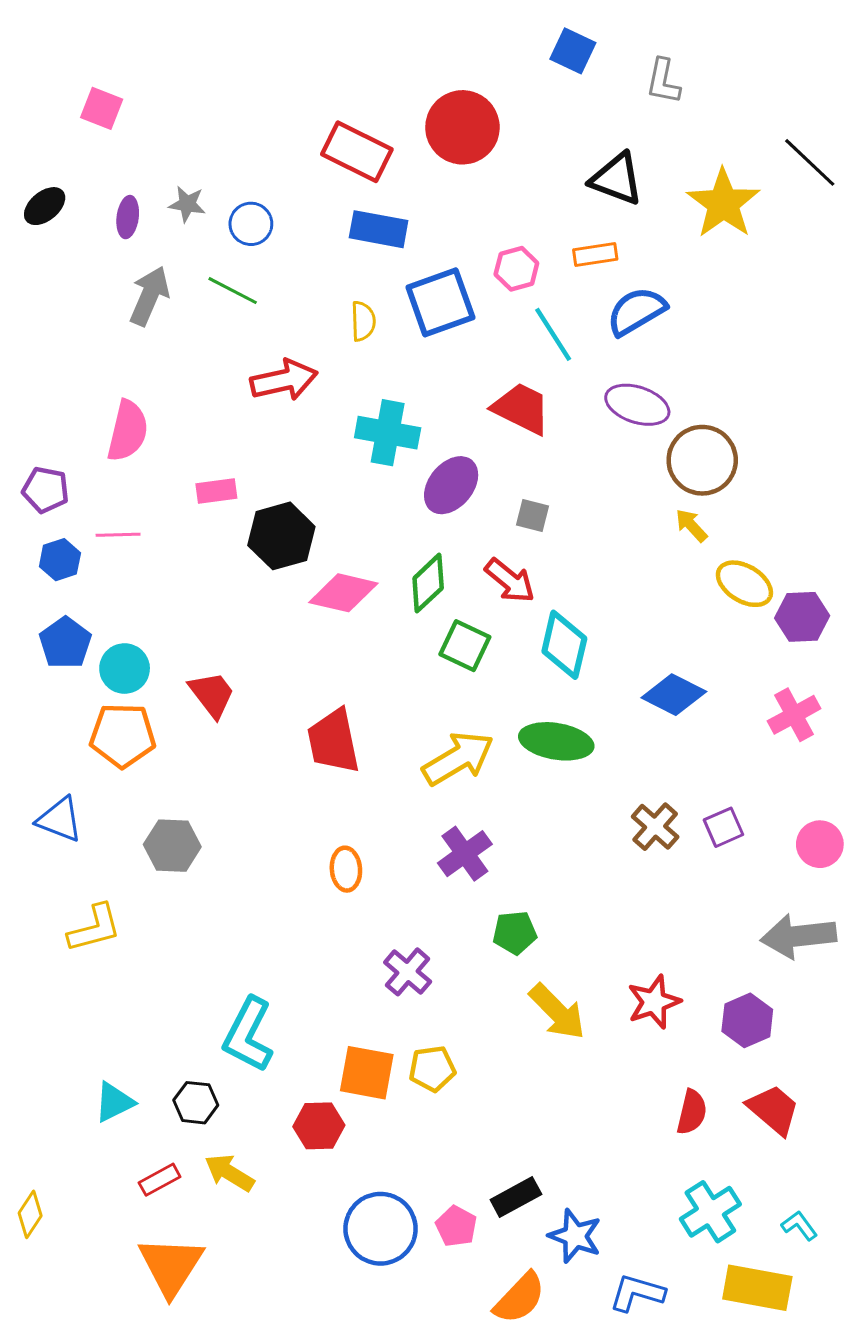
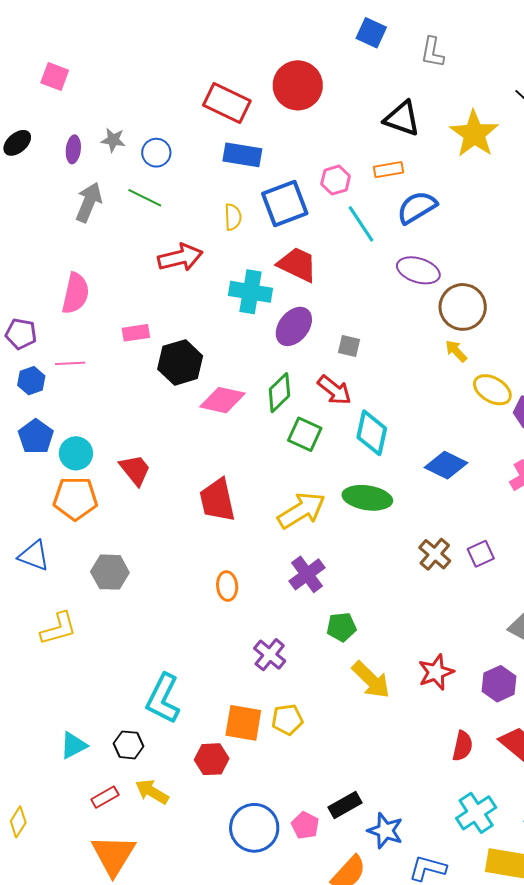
red trapezoid: (521, 408) -> (297, 264), moved

